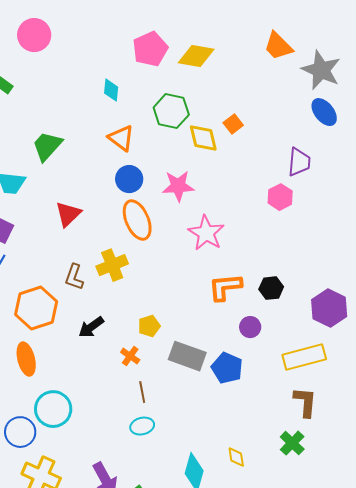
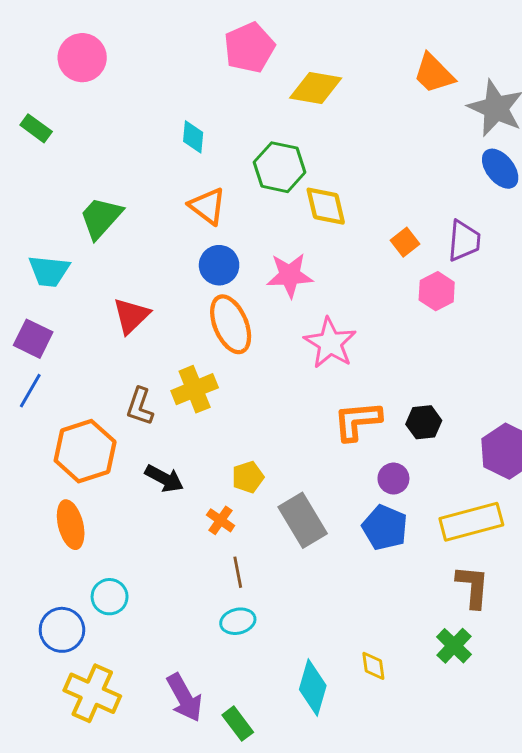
pink pentagon: (150, 49) -> (249, 48), moved
orange square: (233, 124) -> (405, 242), moved
black arrow: (91, 327) -> (164, 479), turned -116
gray rectangle: (187, 356) -> (303, 520), turned 39
blue pentagon: (227, 368) -> (385, 528), moved
cyan circle: (53, 409) -> (110, 597), size x0.7

